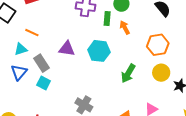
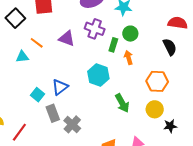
purple triangle: (67, 49) -> (67, 39), moved
gray rectangle: (42, 63) -> (53, 113), moved
blue triangle: (19, 72) -> (60, 87), moved
green arrow: (128, 73) -> (122, 103), turned -72

